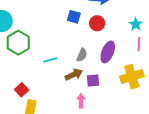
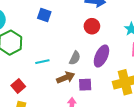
blue square: (74, 17) -> (44, 15), moved
red square: (22, 90) -> (18, 86), moved

